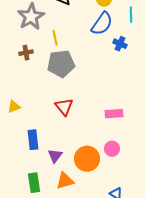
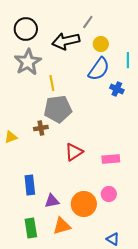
brown cross: (26, 53) -> (41, 128), moved
yellow triangle: (14, 107) -> (11, 137), moved
red triangle: (64, 107) -> (74, 152), moved, turned 36
purple triangle: (55, 156) -> (52, 201), turned 42

